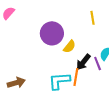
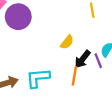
purple circle: (52, 33) -> (18, 17), moved
cyan L-shape: (59, 81) -> (38, 78), moved

